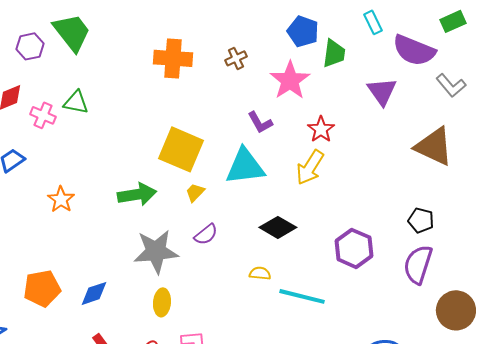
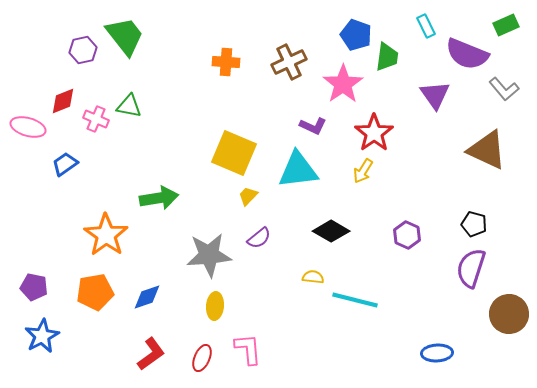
orange cross: (173, 58) -> (226, 62), size x0.7
brown cross: (236, 58) -> (289, 62), size x1.6
purple L-shape: (260, 122) -> (313, 126), turned -36
red star: (321, 129) -> (374, 133), size x1.4
yellow arrow: (310, 167) -> (363, 171), size x0.7
green arrow: (137, 194) -> (159, 198), moved
orange star: (61, 199) -> (106, 235), moved, size x1.6
purple hexagon: (354, 248) -> (407, 235), moved, size x0.7

